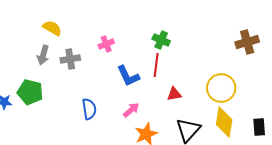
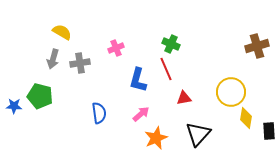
red line: (156, 65) -> (166, 69), turned -30
blue L-shape: (128, 76) -> (138, 80), turned 40
yellow diamond: (224, 122) -> (246, 118), moved, size x0.7

